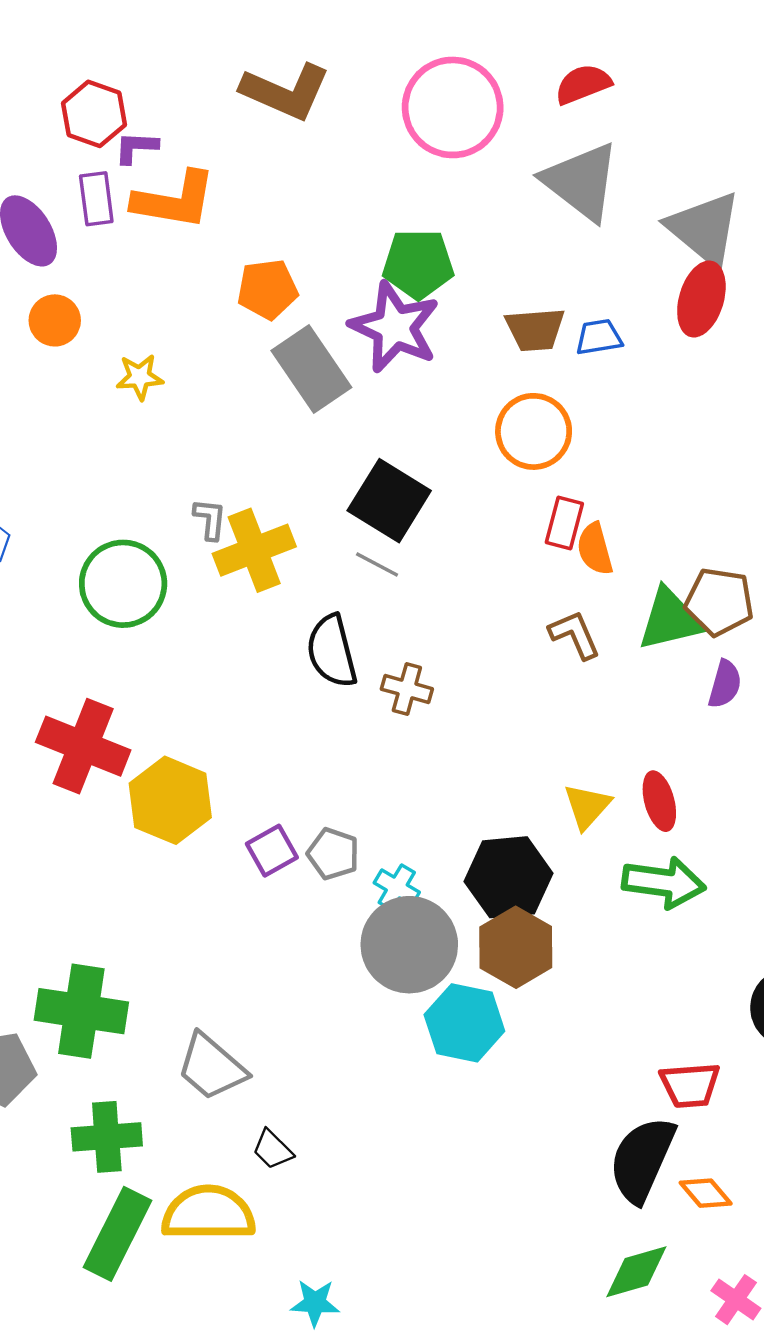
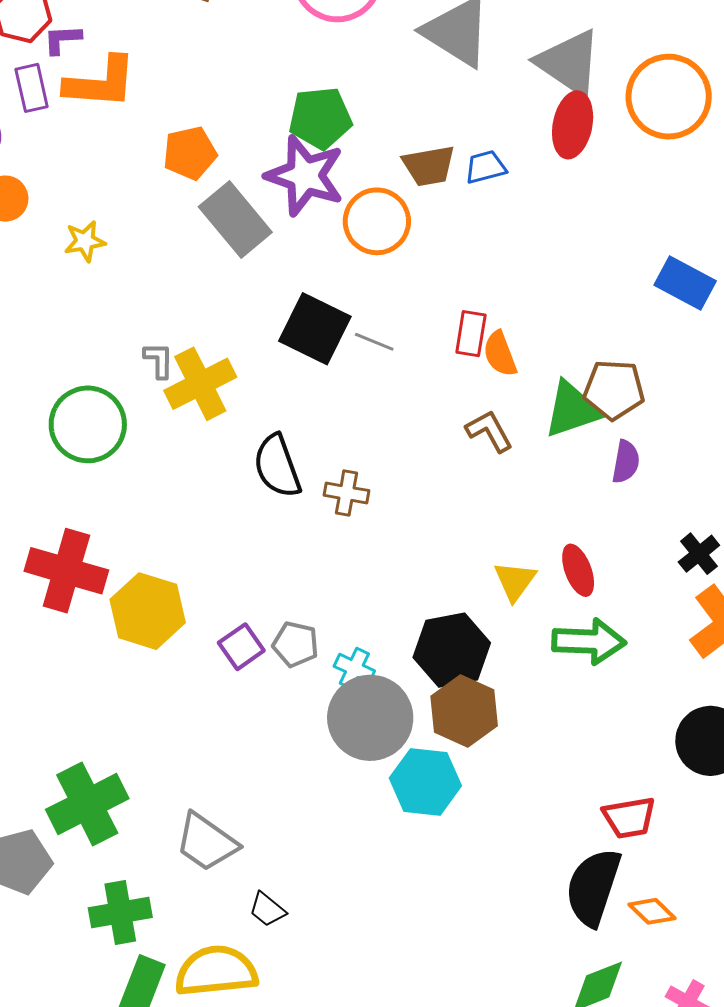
orange circle: (534, 431) -> (377, 221), moved
gray line: (377, 565) -> (374, 342), moved
green cross: (81, 1011) -> (87, 804), turned -30

